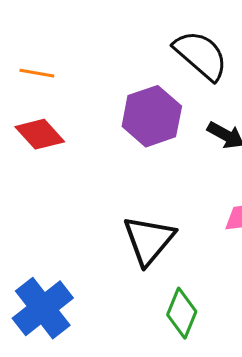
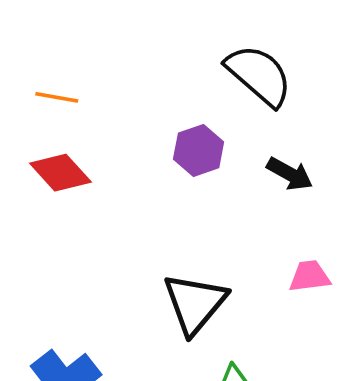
purple hexagon: (152, 116) -> (199, 150), size x0.7

